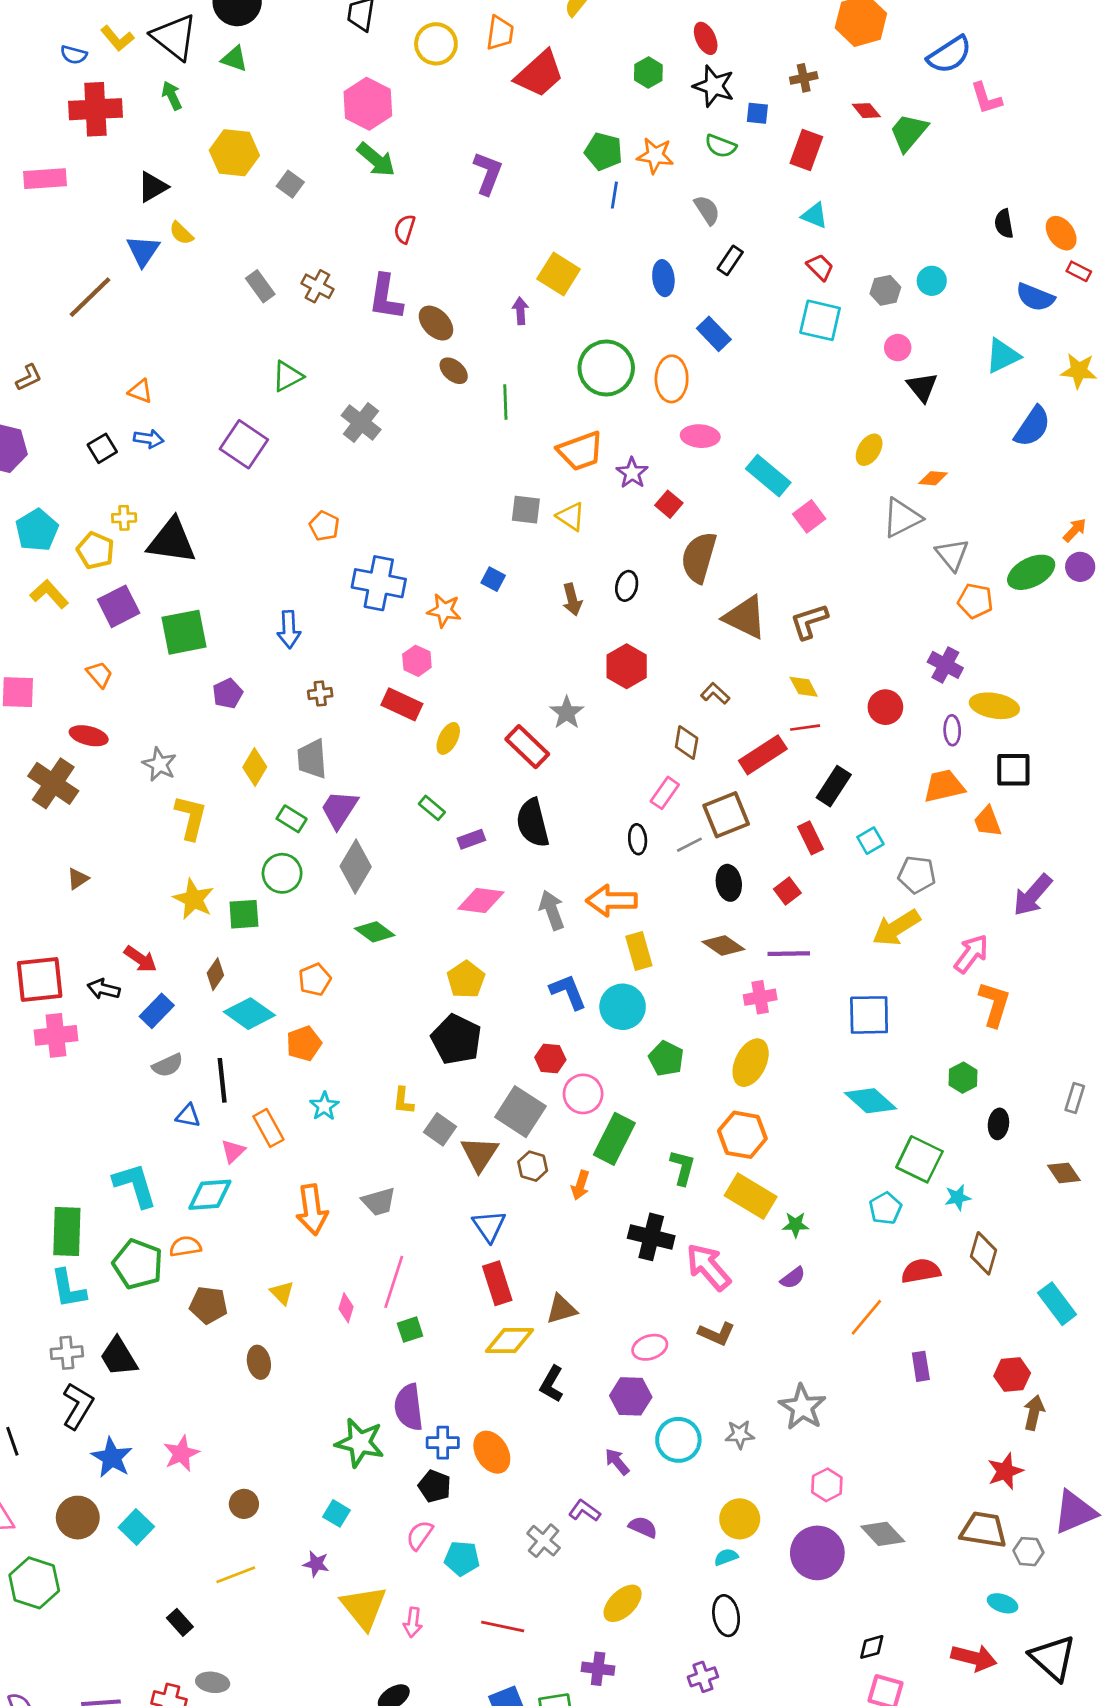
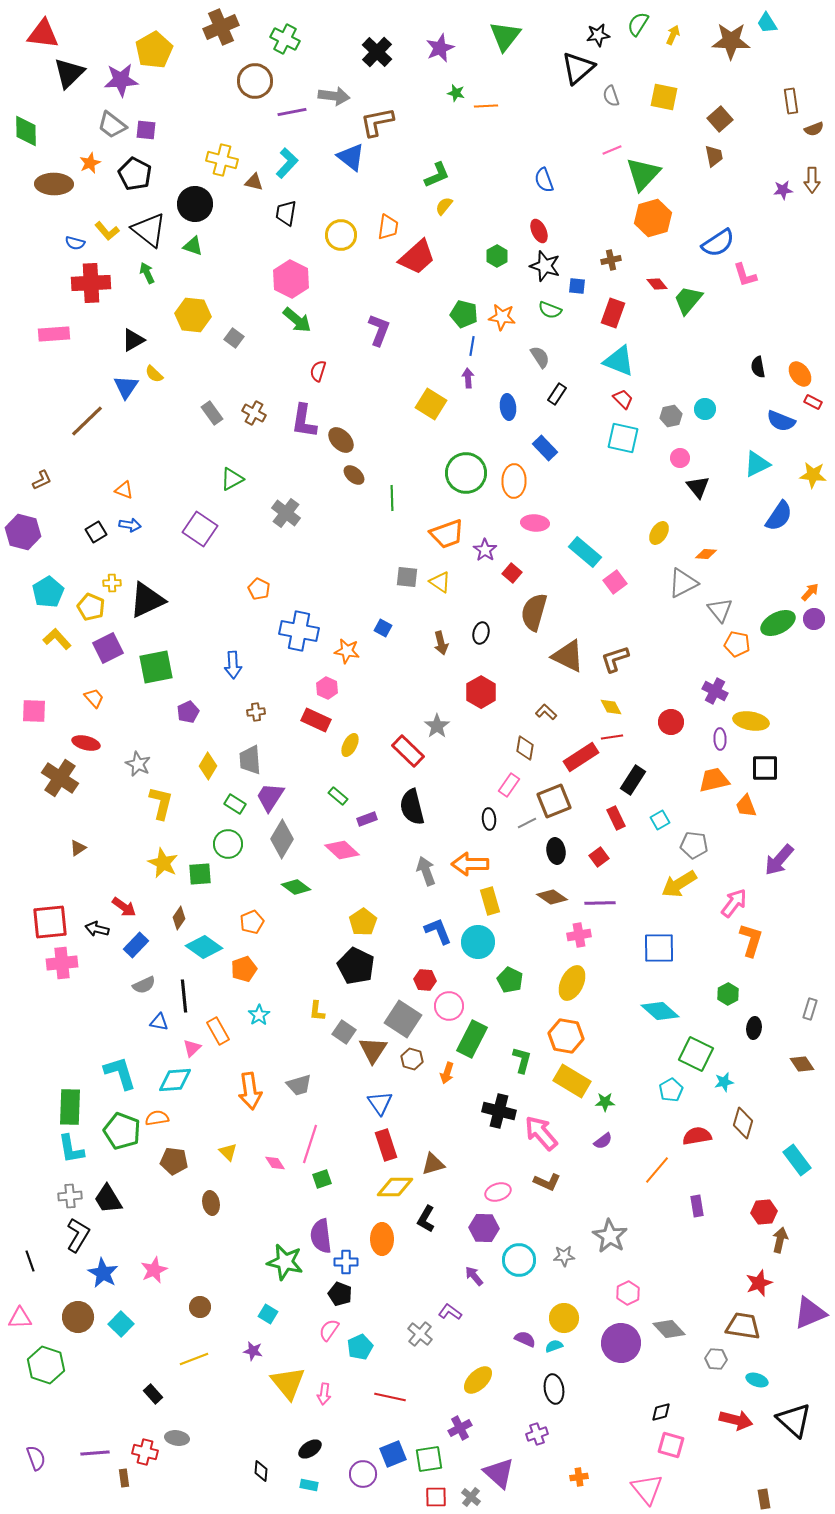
cyan triangle: (815, 215) -> (619, 361), size x1.6
purple arrow: (520, 311) -> (468, 378), moved
black triangle: (172, 541) -> (147, 600), turned -33
pink diamond: (481, 901) -> (342, 850), moved, turned 36
pink diamond: (346, 1308) -> (275, 1163), turned -50
orange ellipse: (492, 1452) -> (382, 1239), moved, turned 32
purple semicircle: (643, 1527) -> (525, 1339), moved
gray hexagon: (1028, 1552) -> (716, 1359), moved
cyan pentagon: (462, 1558) -> (360, 1347), turned -30
purple cross: (598, 1669) -> (460, 1428), turned -35

